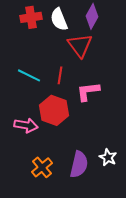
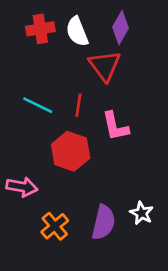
pink L-shape: (88, 91) -> (115, 126), turned -95
pink arrow: (26, 125) -> (22, 187), moved

